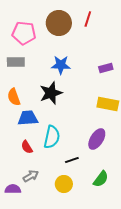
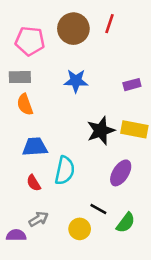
black star: (51, 93) -> (101, 131), moved
orange semicircle: (14, 97) -> (25, 104), moved
black line: (72, 160) -> (98, 209), moved, turned 48

